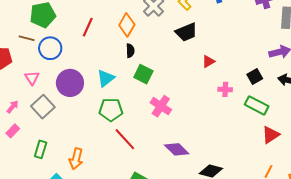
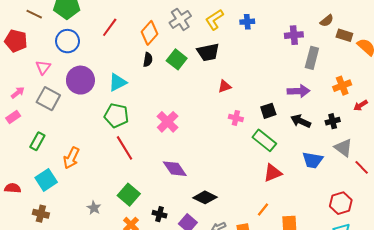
brown line: (27, 38) -> (34, 14), moved
green square: (143, 74) -> (177, 59), moved
gray square: (43, 107) -> (48, 99), turned -30

